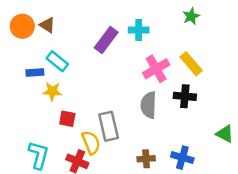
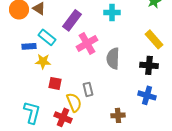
purple rectangle: (106, 40) -> (72, 20), moved
pink cross: (156, 69) -> (87, 43), moved
gray semicircle: (149, 105) -> (113, 58), moved
gray rectangle: (109, 126) -> (88, 89), size x0.6
blue cross: (182, 158) -> (147, 95), moved

